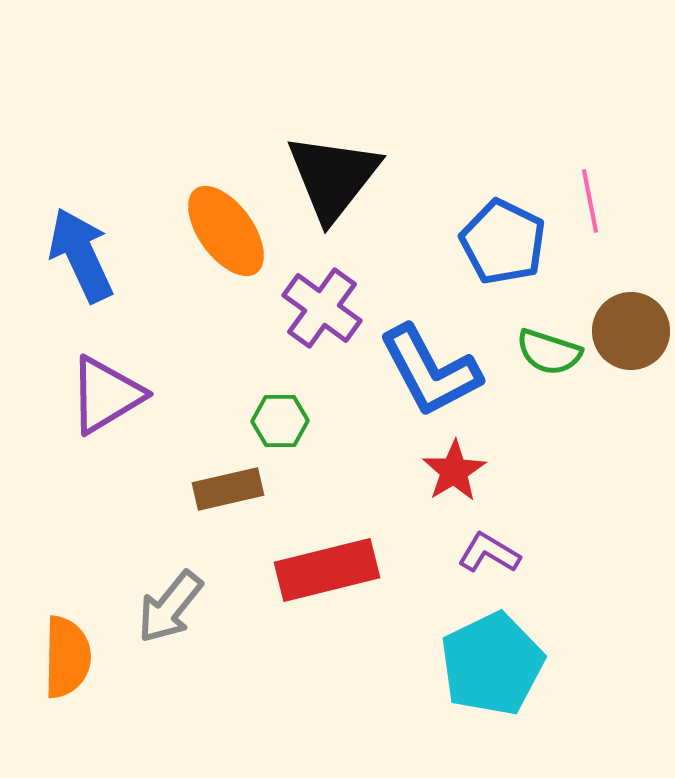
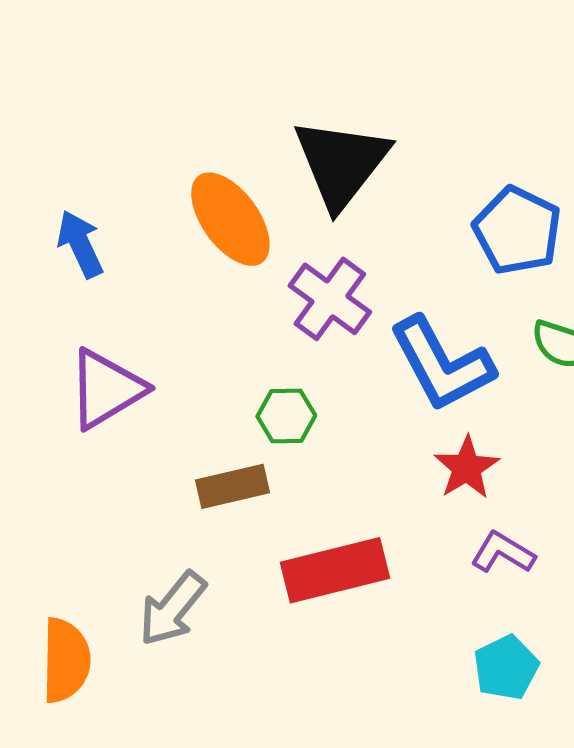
blue arrow: (81, 255) -> (80, 244), size x0.7
cyan pentagon: (492, 664) -> (506, 668), size x0.6

